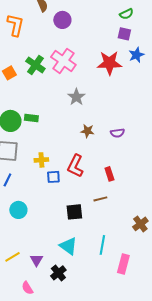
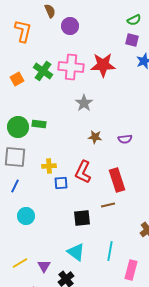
pink cross: (63, 61) -> (71, 67), turned -30
red star: (109, 63) -> (103, 65), moved
red rectangle: (109, 174) -> (117, 180), size x1.6

